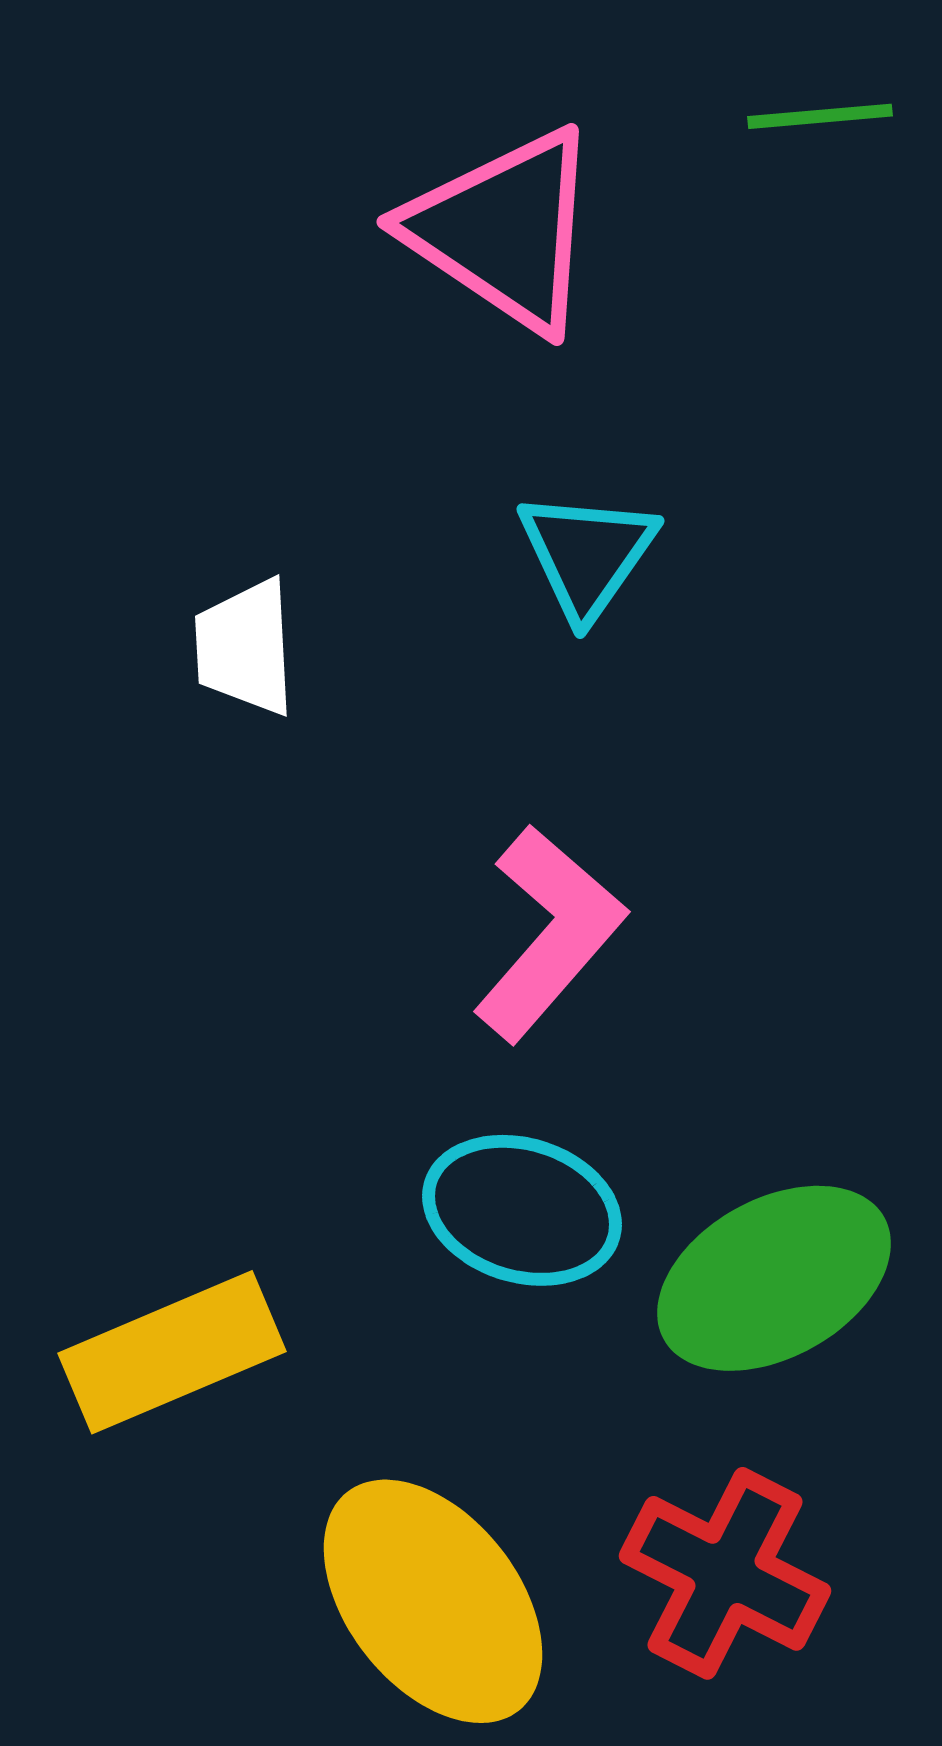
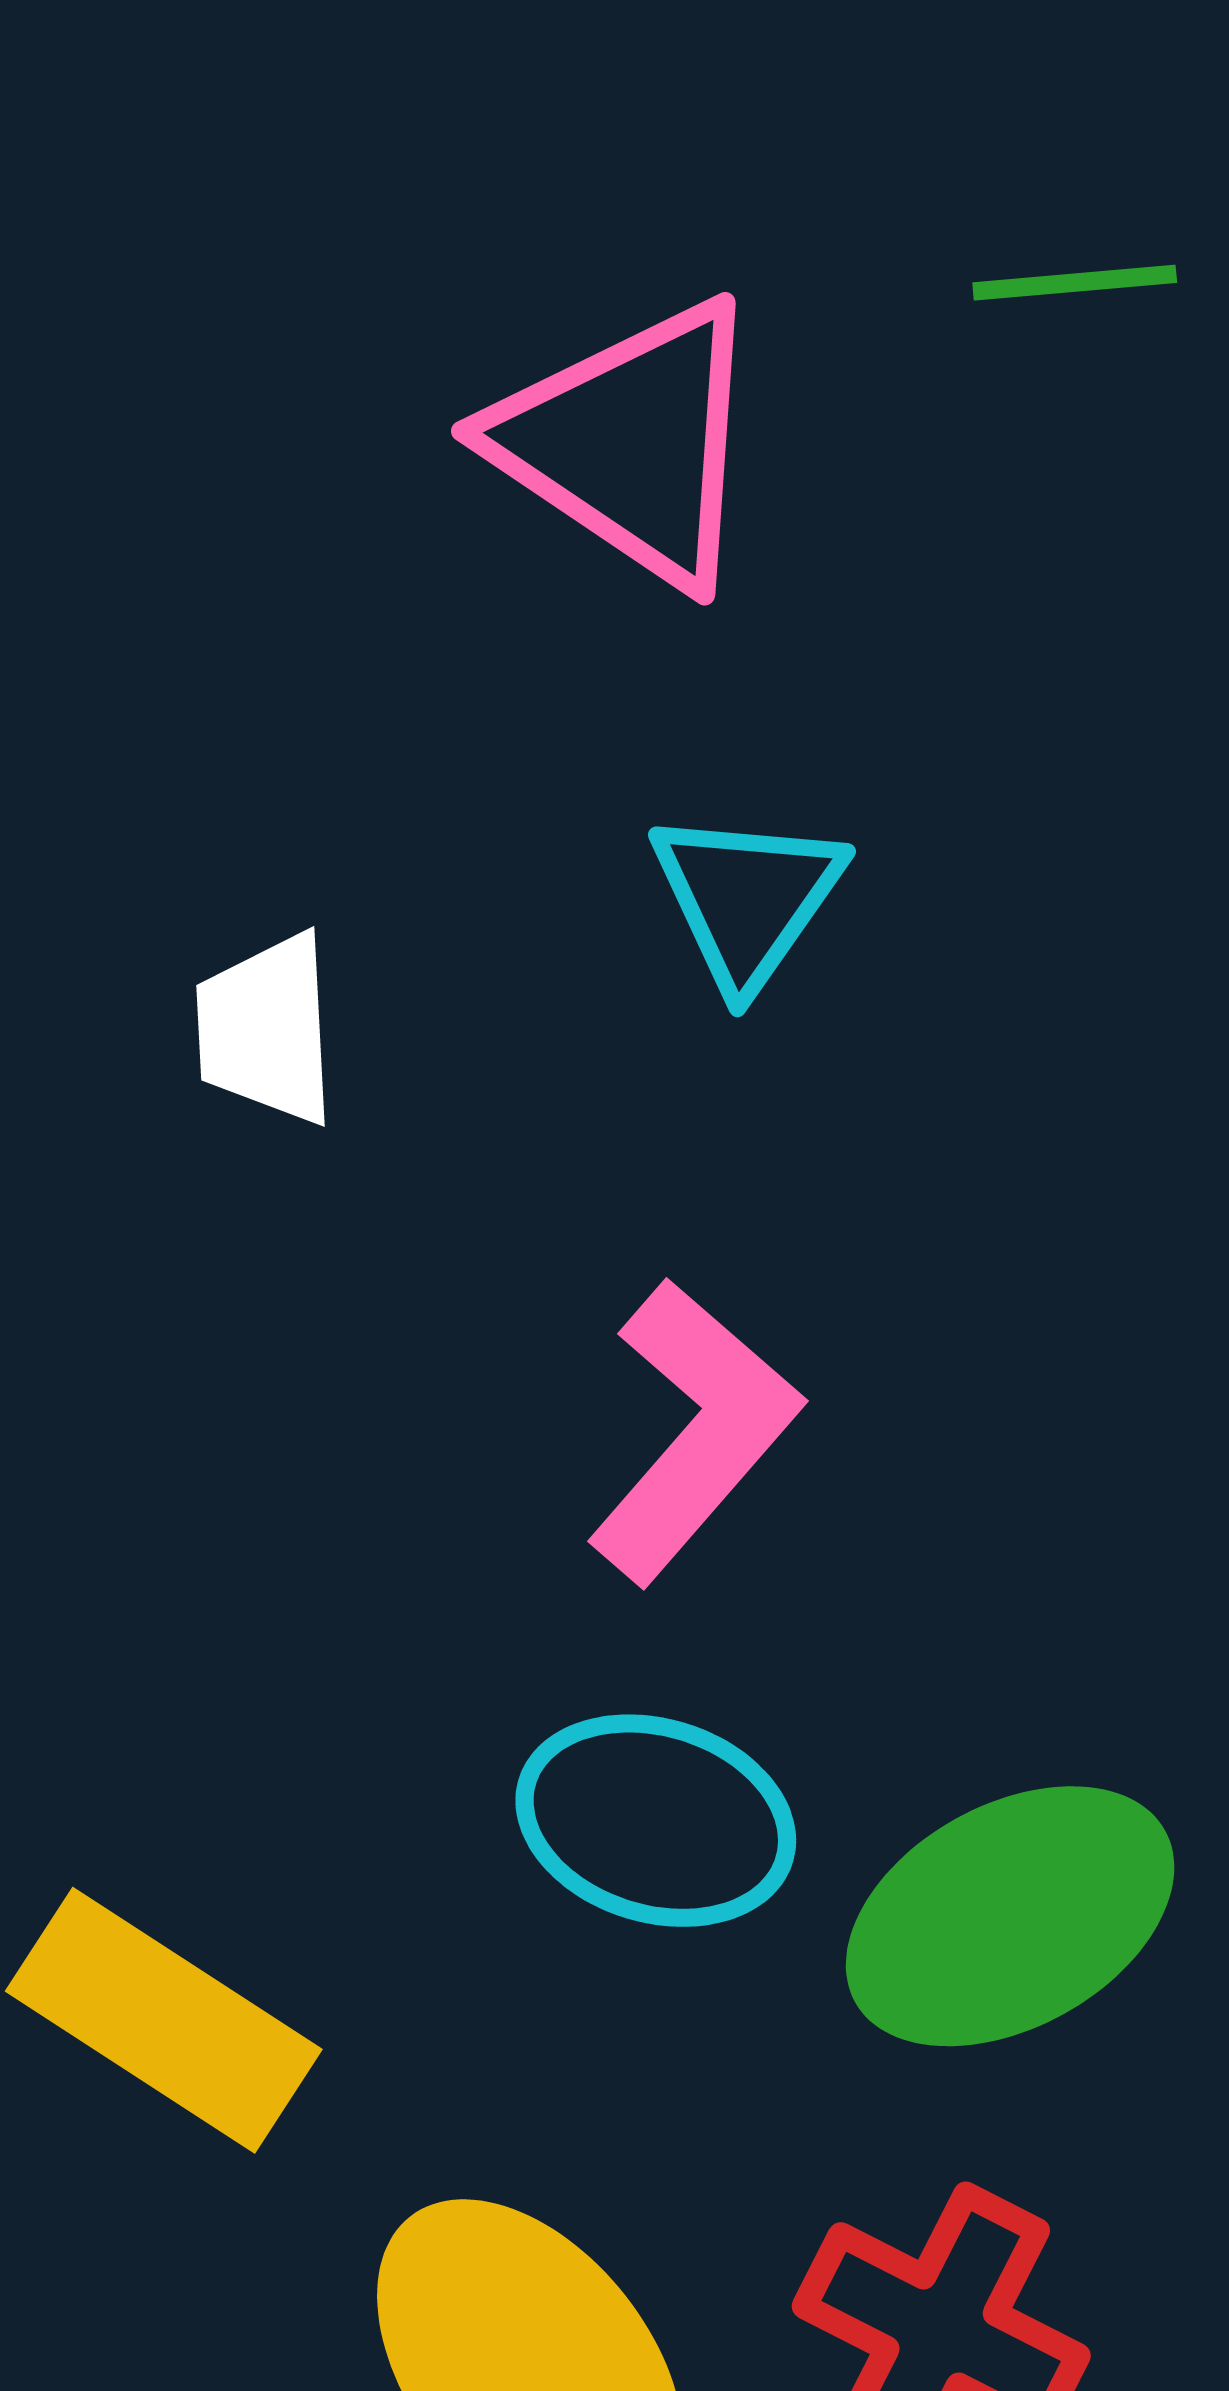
yellow rectangle: (172, 1352) -> (164, 2020), turned 56

